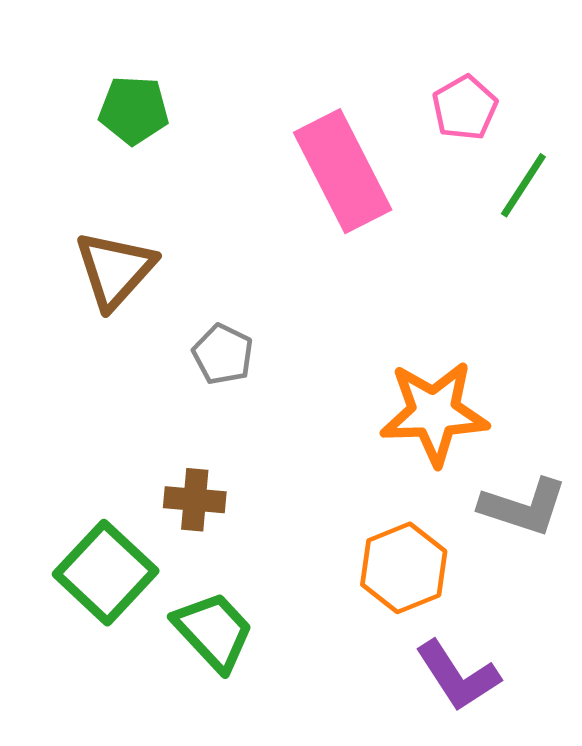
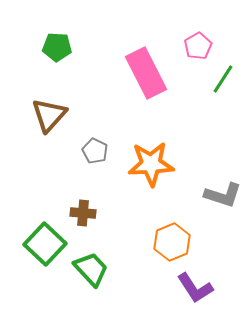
orange star: (434, 413) -> (151, 164), moved
gray L-shape: (523, 507) -> (223, 195), moved

